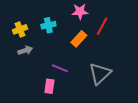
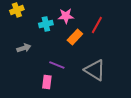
pink star: (80, 12) -> (66, 16), moved
yellow cross: (20, 29) -> (17, 10), moved
gray triangle: (100, 74) -> (95, 70), turned -45

